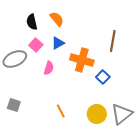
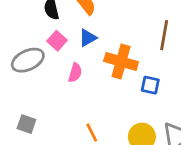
blue square: (103, 77) -> (150, 85), turned -32

